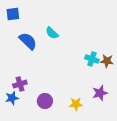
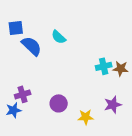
blue square: (13, 14) -> (16, 28), moved
cyan cross: (92, 59) -> (104, 66), turned -32
purple circle: (45, 101) -> (59, 103), moved

